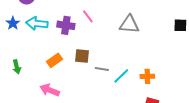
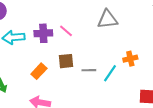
pink line: (88, 16) -> (66, 31), moved
orange cross: (147, 76) -> (130, 59), moved

